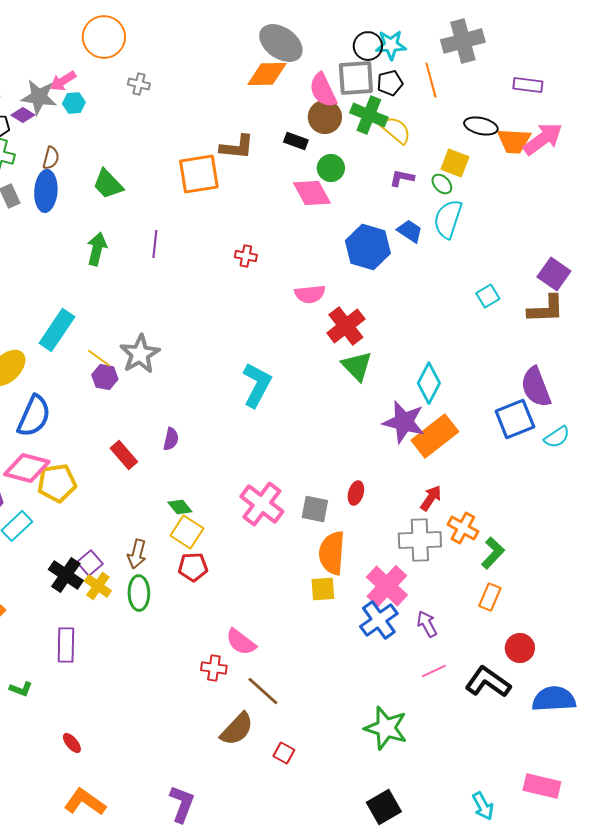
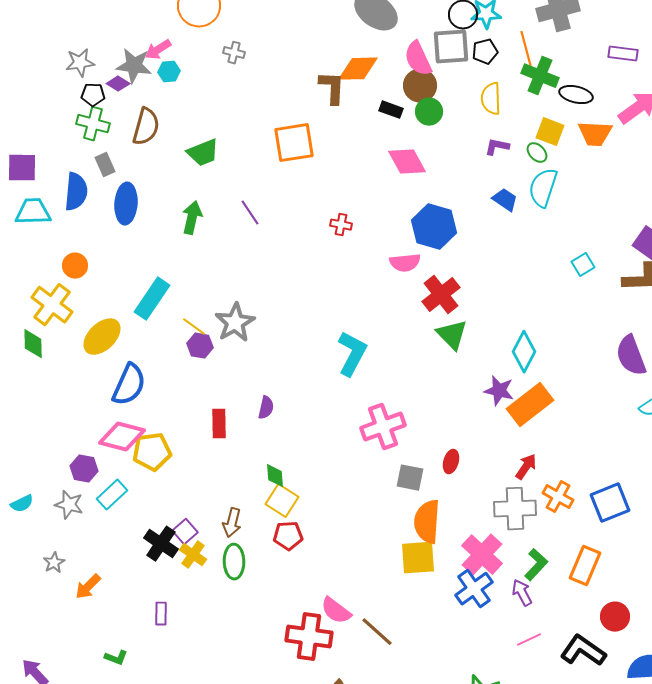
orange diamond: (267, 74) -> (358, 69), moved
green cross: (369, 115) -> (540, 76), moved
yellow semicircle: (396, 130) -> (491, 99), turned -132
orange trapezoid: (514, 141) -> (595, 134), moved
brown L-shape: (237, 147) -> (332, 88), moved, turned -93
brown semicircle: (51, 158) -> (146, 127), size x1.6
green circle: (331, 168) -> (429, 112), moved
green trapezoid: (108, 184) -> (203, 153), turned -68
blue ellipse: (46, 191) -> (126, 204), moved
purple line: (155, 244) -> (250, 213), turned -40
blue hexagon: (368, 247) -> (434, 227), moved
blue square: (515, 419) -> (610, 503), moved
purple star: (404, 422) -> (499, 391), size x0.7
red rectangle: (124, 455) -> (219, 424), turned 40
pink cross: (262, 504) -> (383, 427), moved, turned 33
green diamond: (180, 507) -> (275, 476), turned 35
green L-shape: (493, 553) -> (536, 565), moved
yellow square: (323, 589) -> (418, 558), size x1.4
orange rectangle: (490, 597) -> (585, 566), size x1.4
purple rectangle: (66, 645) -> (161, 614), size x0.7
red cross: (214, 668) -> (309, 637), size x1.8
brown line: (263, 691) -> (377, 632), moved

